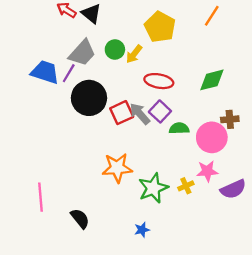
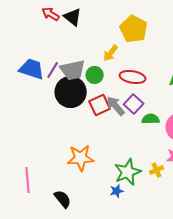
green circle: (115, 50) -> (95, 75), moved
gray trapezoid: (82, 53) -> (73, 70), moved, turned 36
orange star: (117, 168) -> (81, 158), moved
blue star: (142, 230) -> (117, 191), moved

